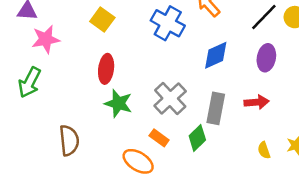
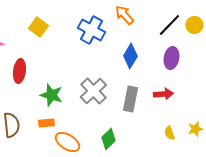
blue diamond: (216, 55) -> (130, 56), turned -35
red ellipse: (106, 69) -> (19, 71), moved
orange rectangle: (159, 138) -> (46, 123), moved, turned -42
green diamond: (197, 138) -> (108, 139), moved

